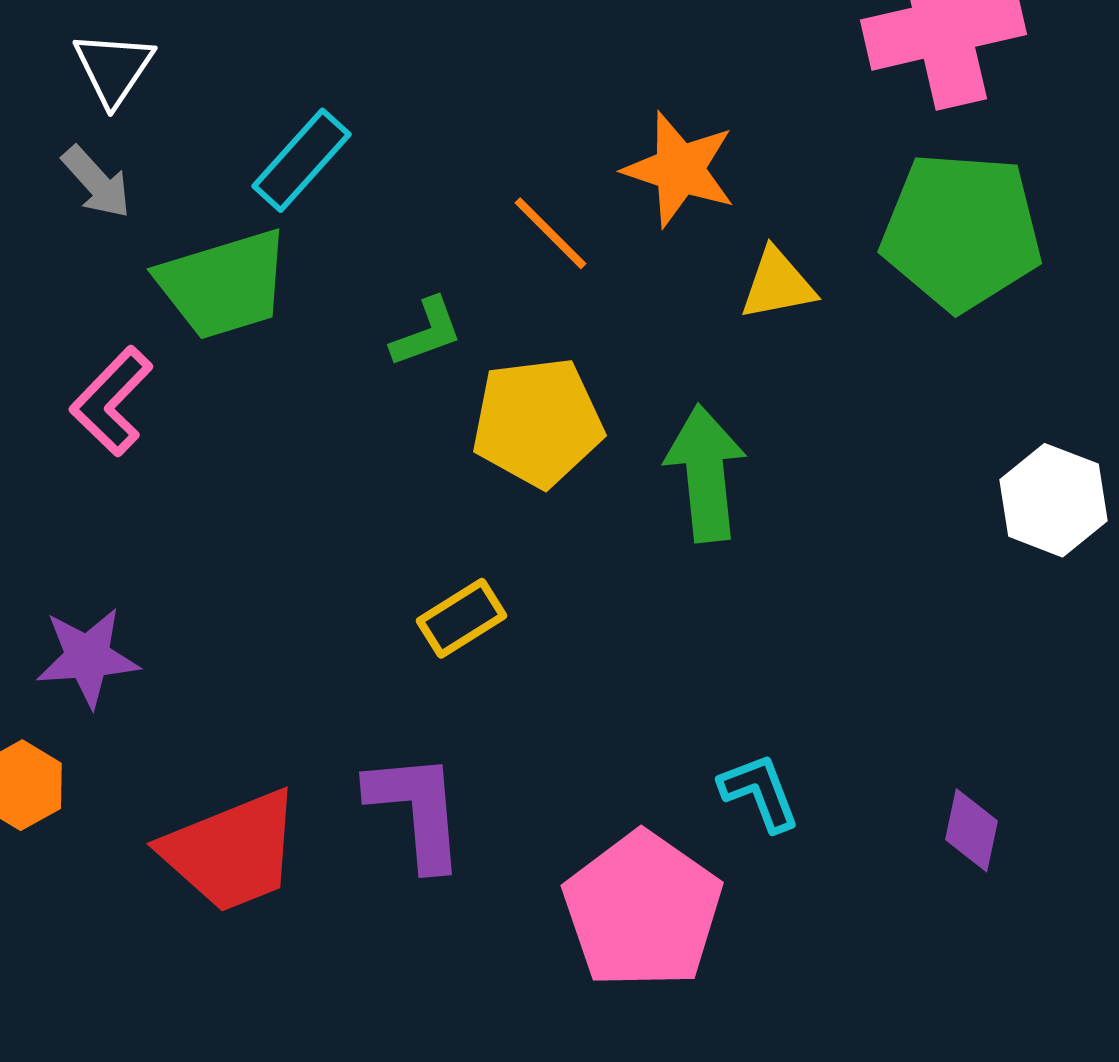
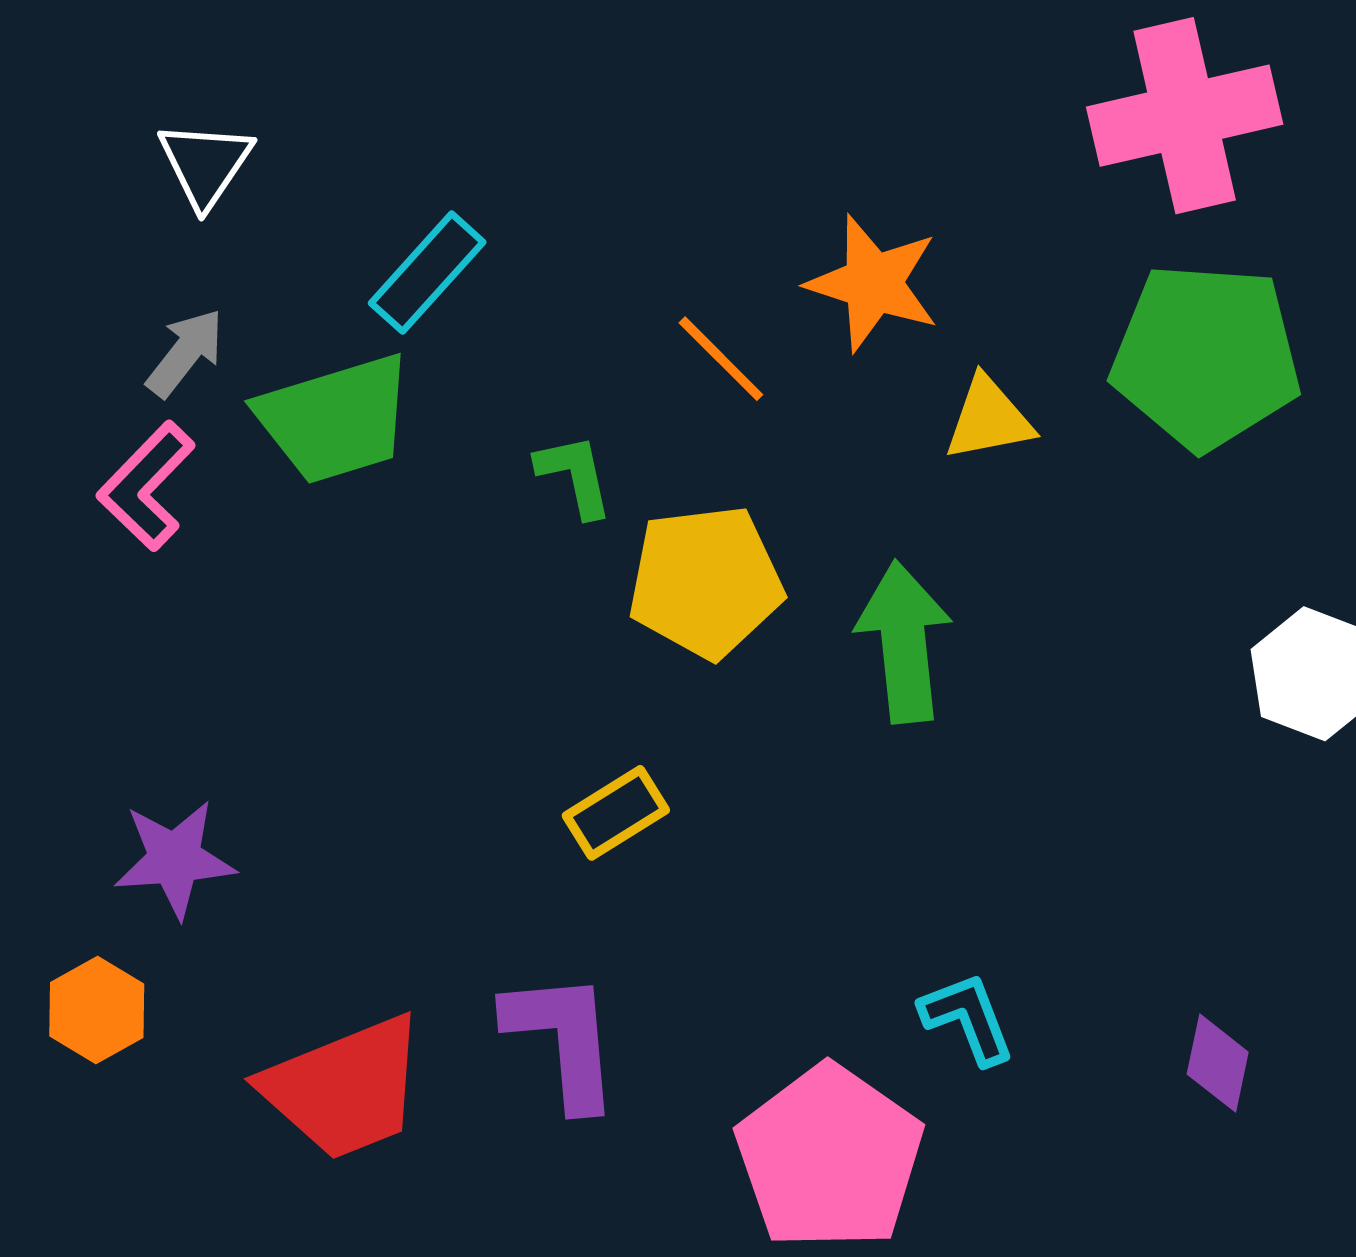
gray arrow: (97, 182) -> (185, 353), moved, turned -100
green L-shape: (427, 332) -> (575, 476), turned -82
pink L-shape: (112, 401) -> (146, 486), moved

